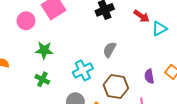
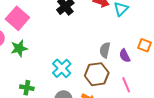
green star: (44, 50) -> (19, 48), moved
gray semicircle: (110, 50) -> (105, 50), moved

